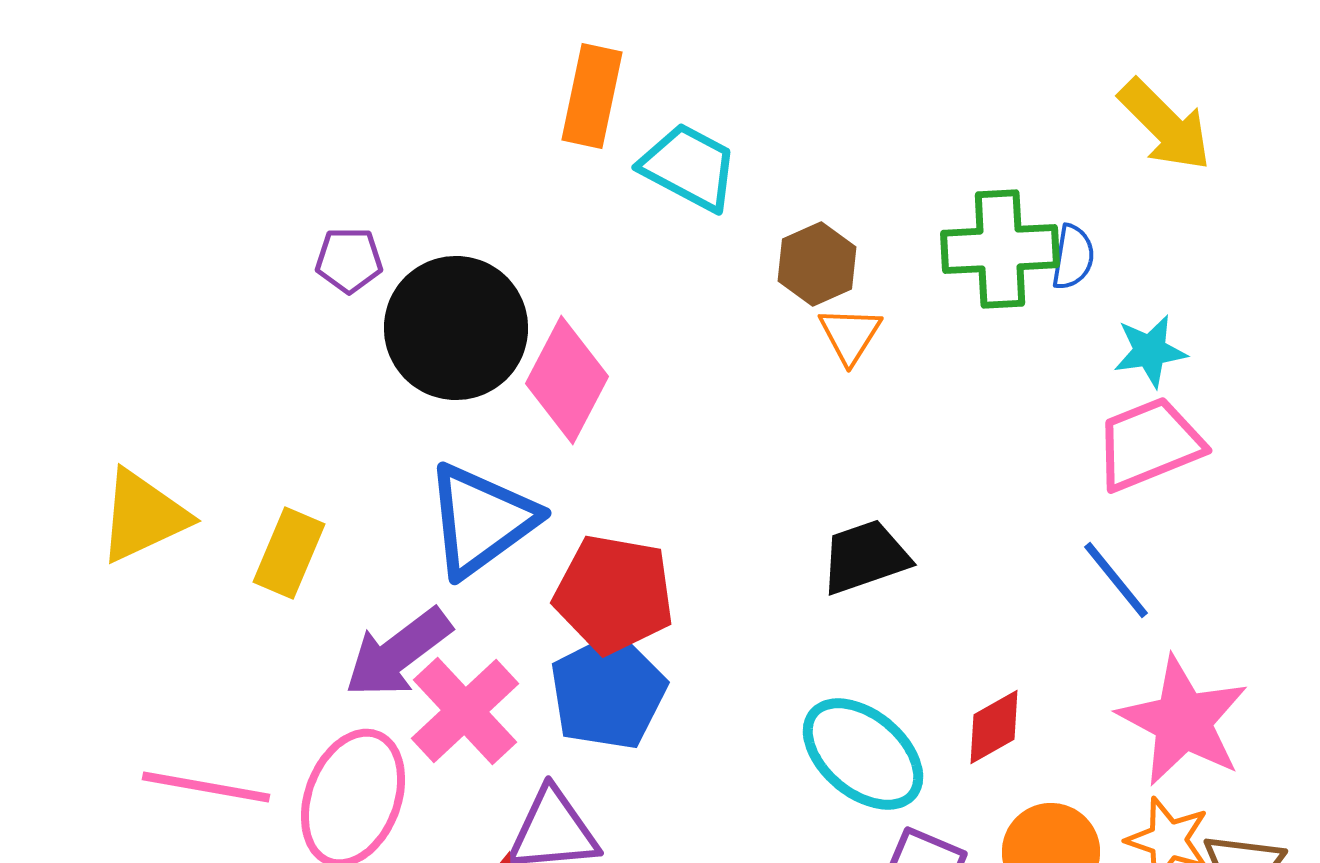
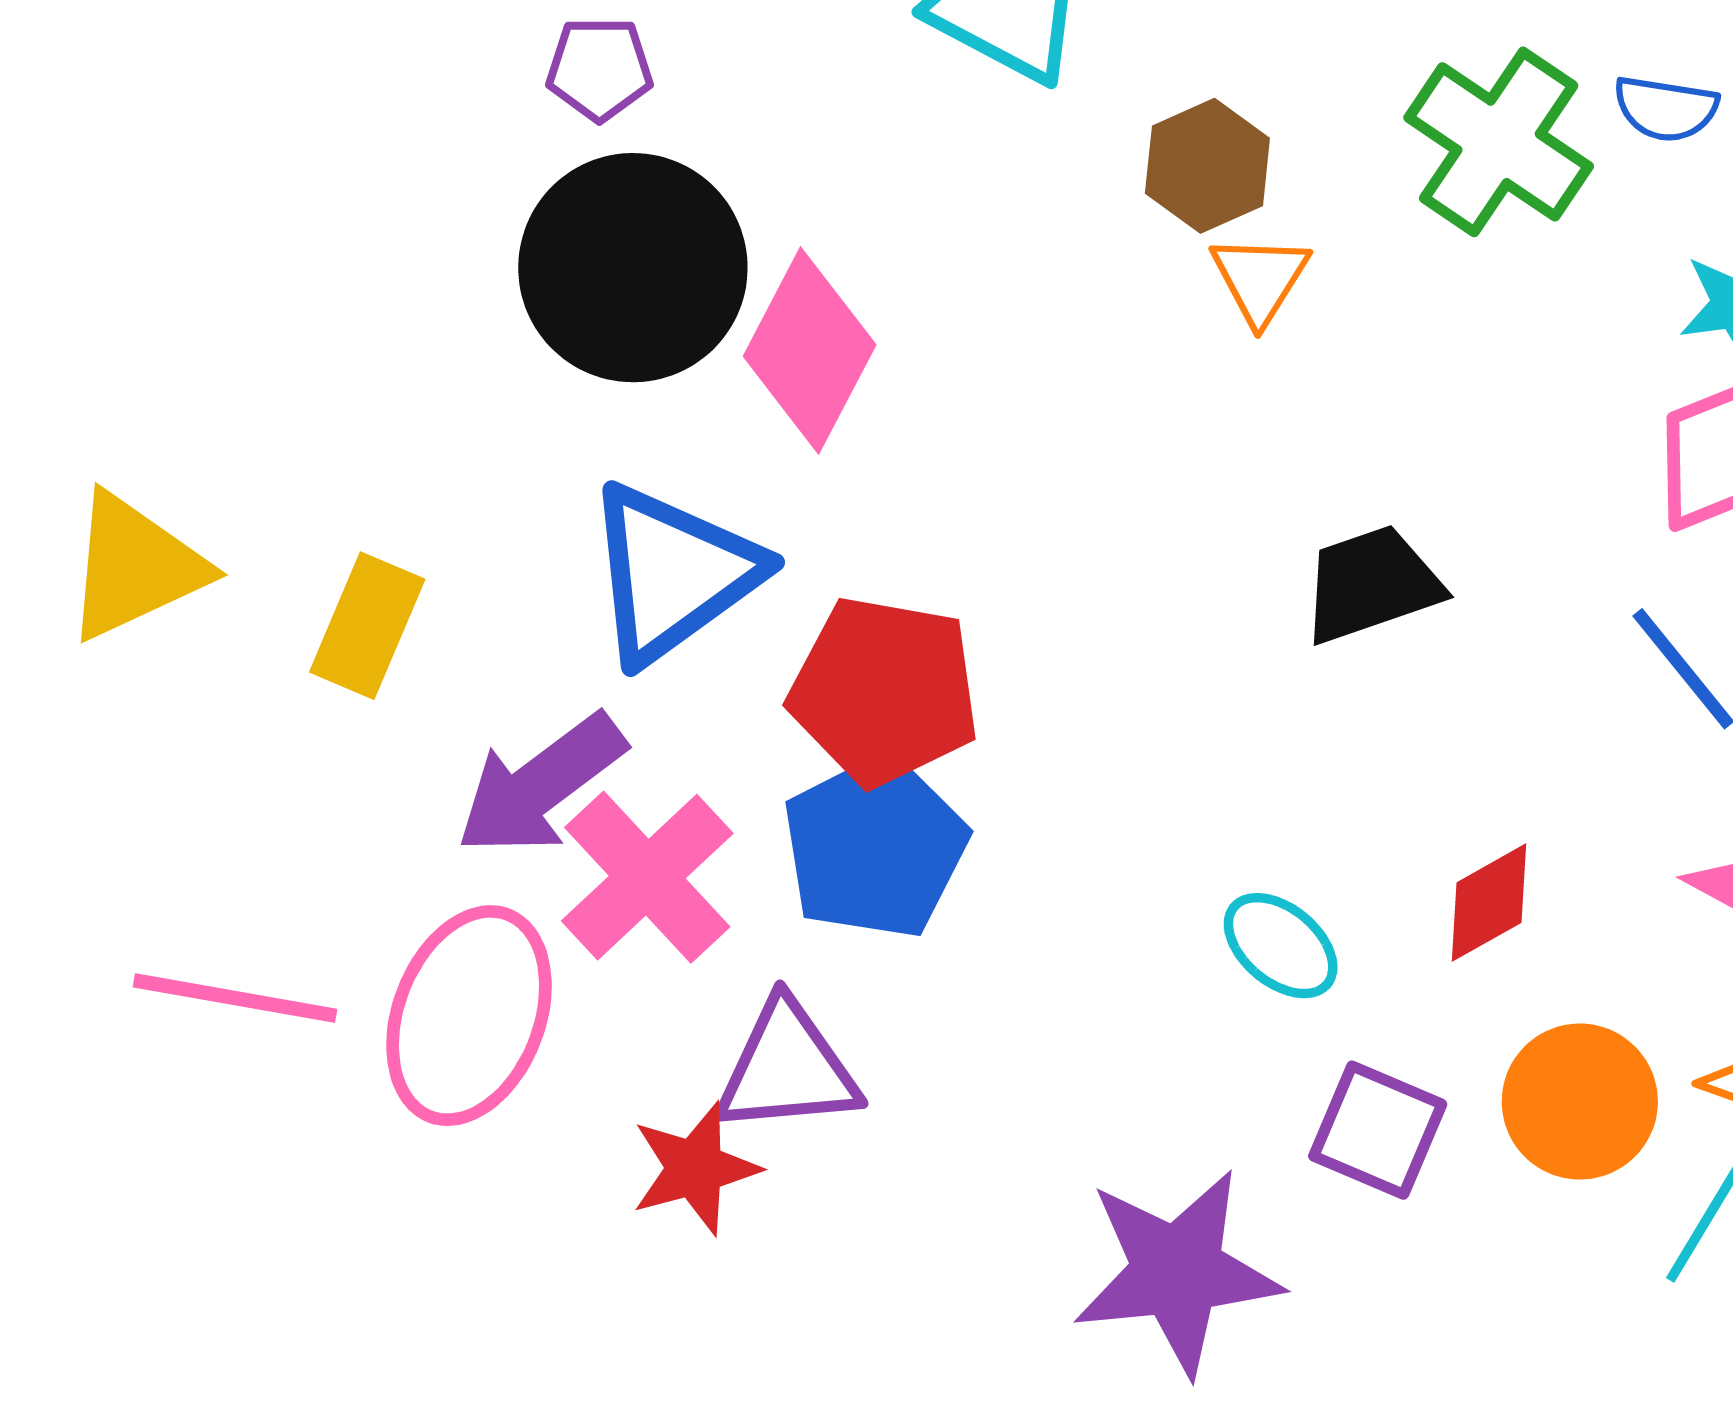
green cross: (1000, 249) -> (1499, 142), turned 37
blue semicircle: (1073, 257) -> (1666, 108), moved, turned 90
purple pentagon: (349, 260) -> (599, 69), moved
black trapezoid: (865, 557) -> (1371, 584), moved
cyan ellipse: (863, 754) -> (1281, 946), size x0.6

